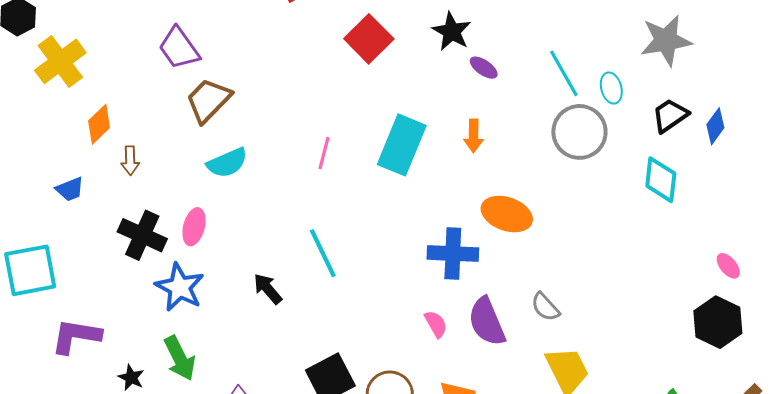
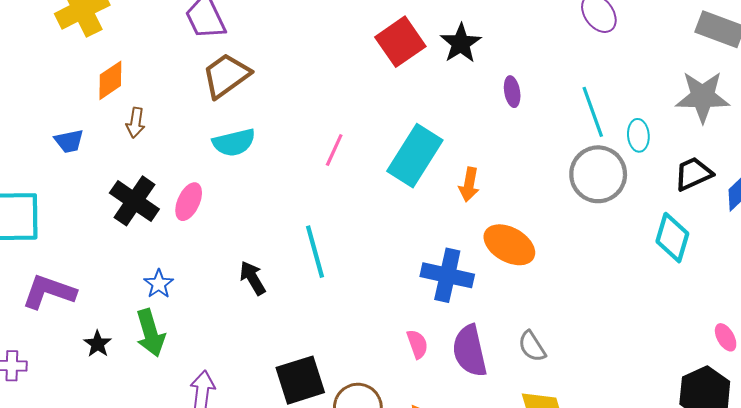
black star: (452, 31) -> (461, 43), moved
purple ellipse: (484, 68) -> (512, 92), turned 36
orange arrow: (474, 136) -> (469, 185), moved
blue star: (180, 287) -> (159, 284), moved, size x0.6

